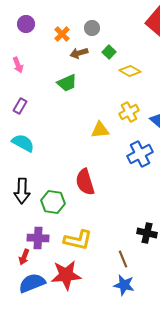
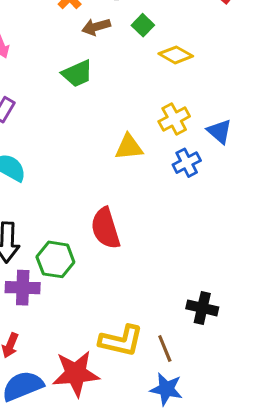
blue cross: (140, 154) -> (187, 163), moved, size x0.7
purple cross: (38, 238) -> (23, 288), moved
yellow L-shape: (78, 240) -> (121, 341), moved

